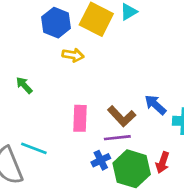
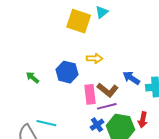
blue hexagon: (56, 23) -> (67, 72), moved
yellow arrow: (73, 55) -> (95, 58), moved
pink rectangle: (80, 118) -> (90, 94), moved

